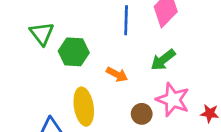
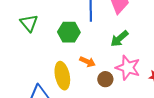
green hexagon: (74, 52) -> (69, 32), moved
orange arrow: (117, 74) -> (88, 62), moved

